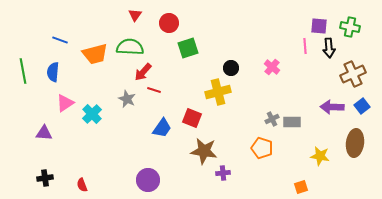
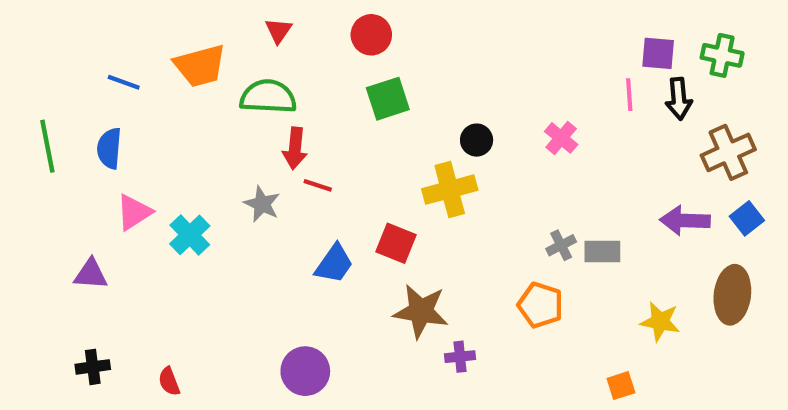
red circle: (169, 23) -> (371, 35), moved
orange trapezoid: (95, 54) -> (200, 66), moved
red arrow: (143, 72) -> (295, 148), turned -36

